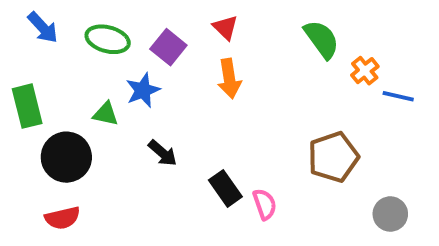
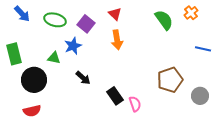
orange cross: (365, 71) -> (191, 13), moved
gray circle: (390, 214) -> (200, 96), moved

